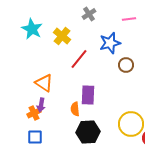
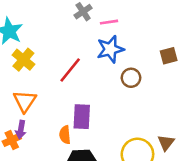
pink line: (129, 19) -> (109, 22), moved
yellow cross: (62, 36) -> (23, 60), moved
orange triangle: (44, 83) -> (25, 101), turned 30

